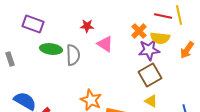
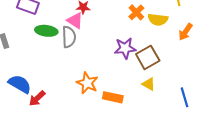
pink triangle: (105, 44) -> (75, 21), moved
purple star: (149, 50) -> (125, 48), moved

